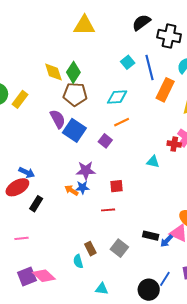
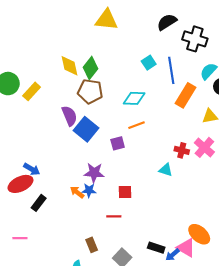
purple square: (105, 141) -> (118, 143), turned 32
red cross: (174, 144) -> (182, 150), moved
brown rectangle: (90, 249) -> (92, 245), moved

